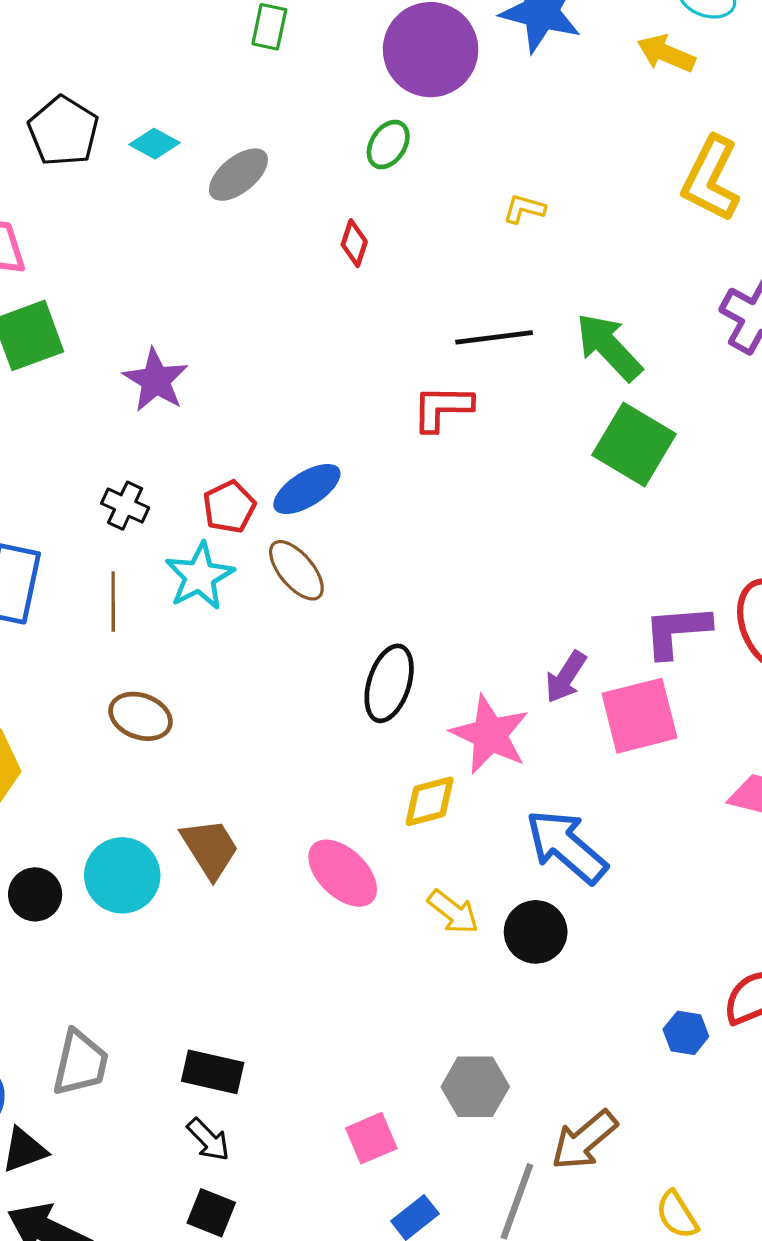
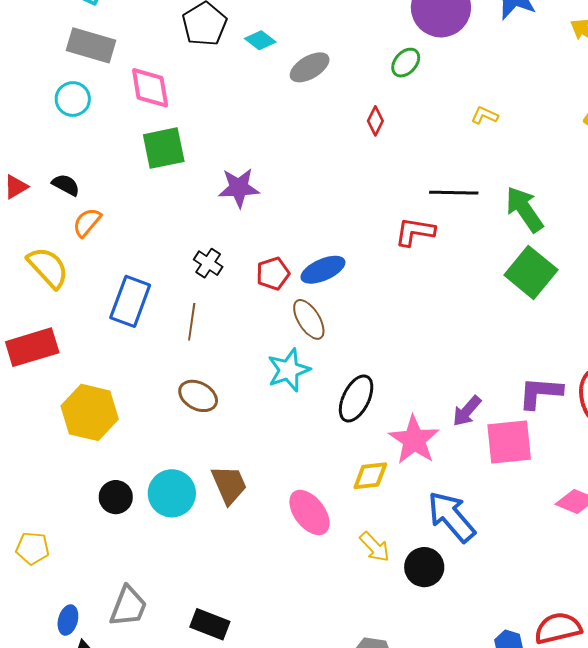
purple star: (156, 380) -> (239, 188), turned 30
cyan star: (200, 576) -> (289, 370), moved

